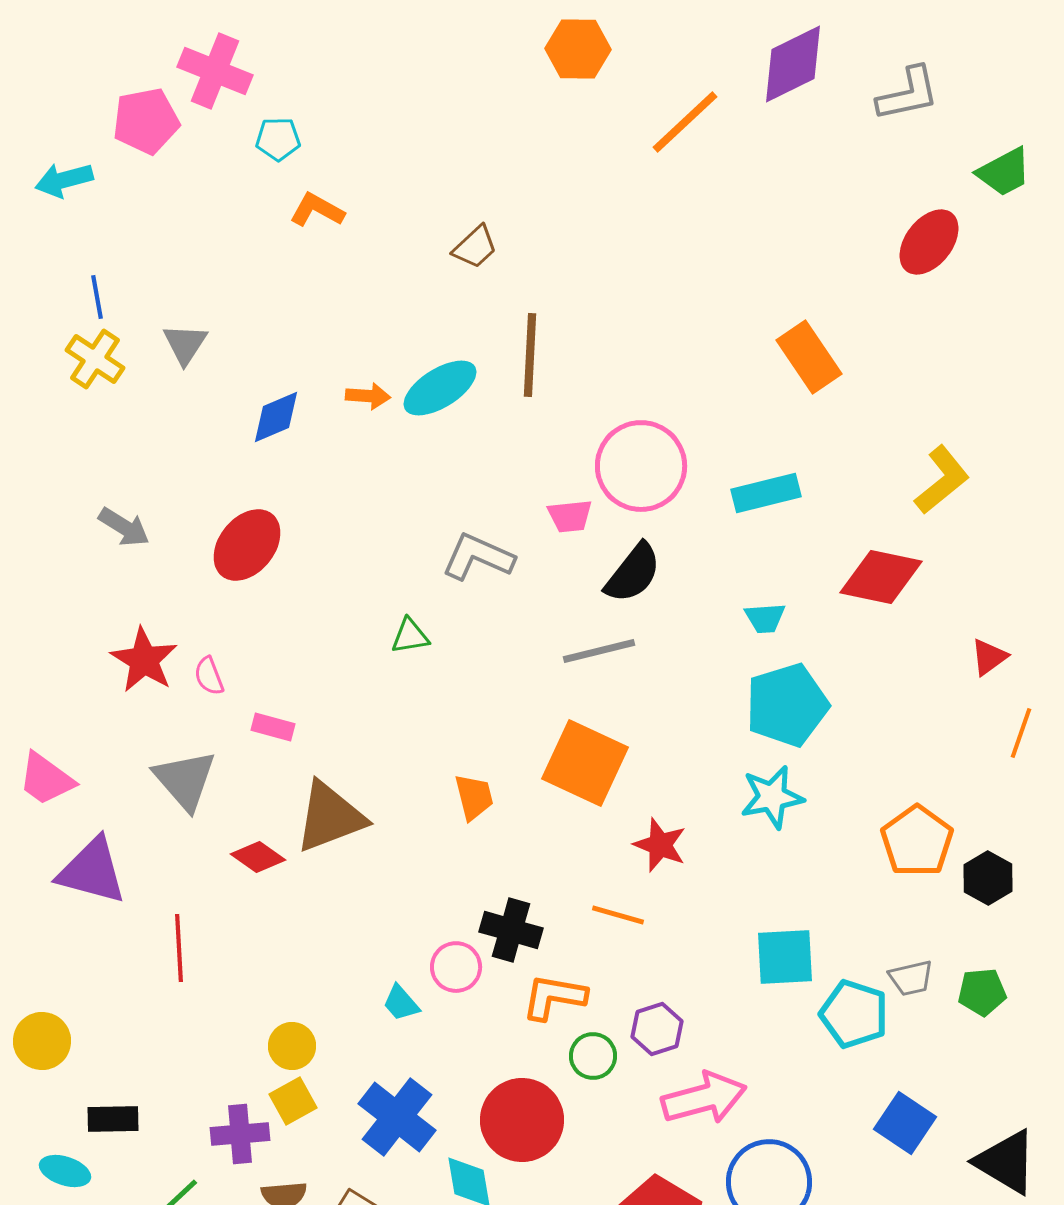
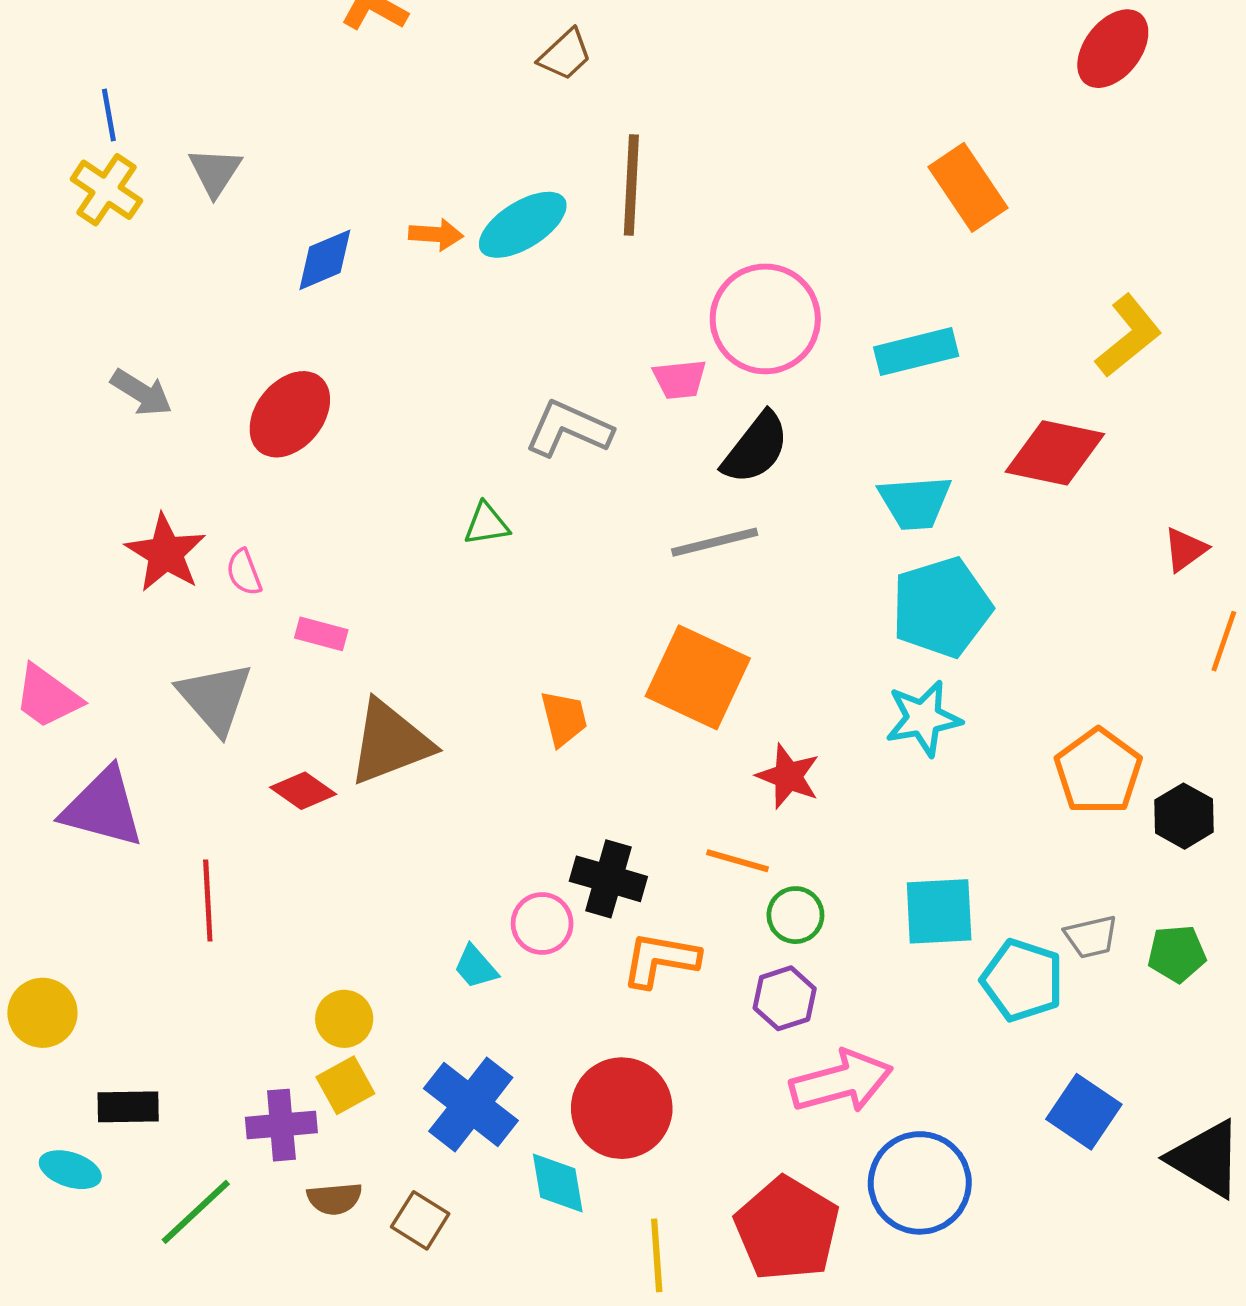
cyan trapezoid: (765, 618) -> (915, 502), size x1.5
green circle: (593, 1056) -> (795, 915), moved

